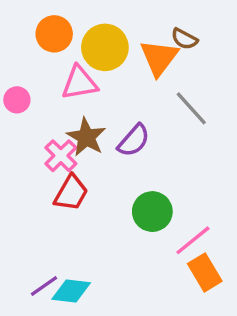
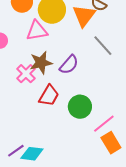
brown star: (86, 137) -> (41, 63), turned 30
red trapezoid: (71, 193) -> (49, 96), moved

